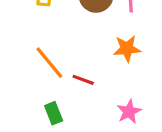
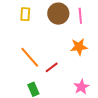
red line: (83, 80) -> (52, 67), turned -56

